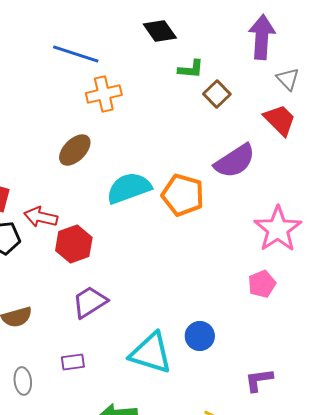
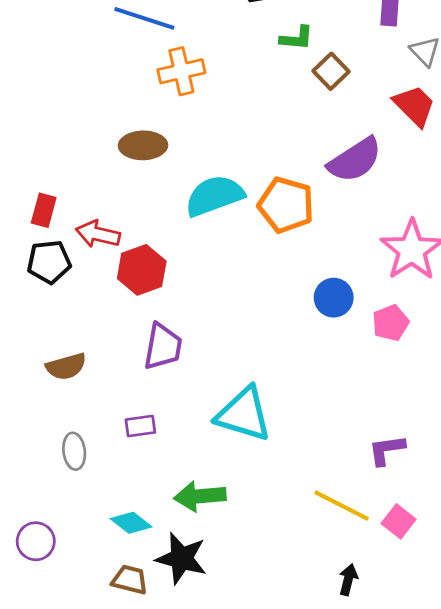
brown ellipse: (75, 150) -> (143, 145), turned 44
purple trapezoid: (90, 302) -> (163, 347), turned 132
blue circle: (200, 336) -> (334, 298), moved

